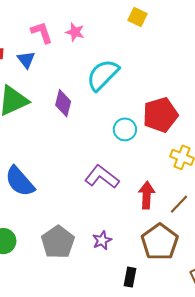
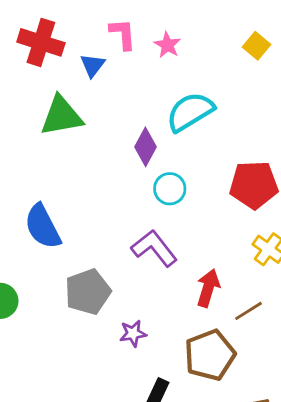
purple diamond: (63, 103) -> (145, 147), moved
cyan circle: (125, 129) -> (170, 189), moved
gray pentagon: (58, 242) -> (88, 292), moved

